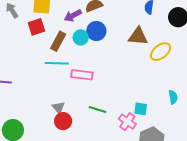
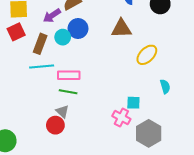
yellow ellipse: (161, 52) -> (147, 55), moved
gray triangle: (58, 108) -> (62, 112), moved
green line: (97, 110) -> (68, 92), moved

